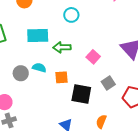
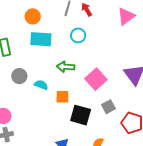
cyan rectangle: (38, 35) -> (41, 39), moved
pink square: (93, 57) -> (96, 79), size x1.5
gray circle: (21, 73) -> (19, 76), moved

